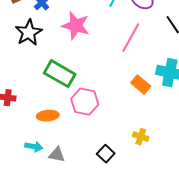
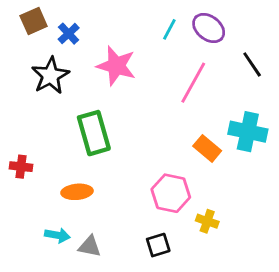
green rectangle: (60, 74) -> (94, 133), turned 44
pink hexagon: (85, 102) -> (171, 193), moved
black square: (106, 154) -> (158, 245), turned 30

